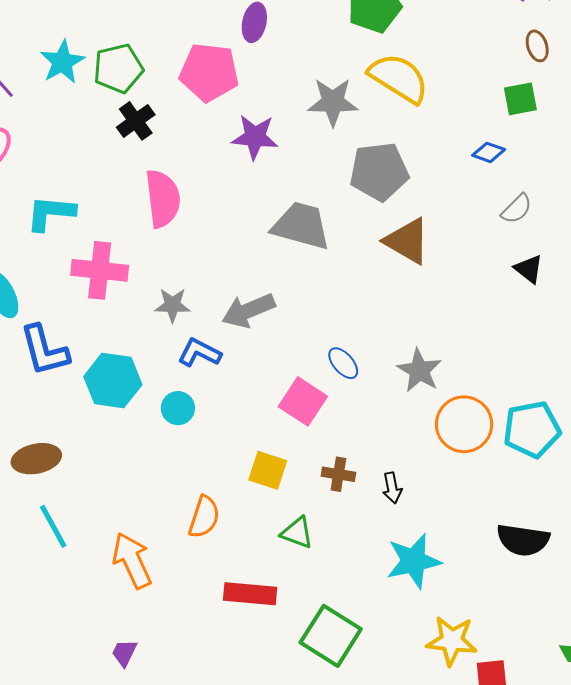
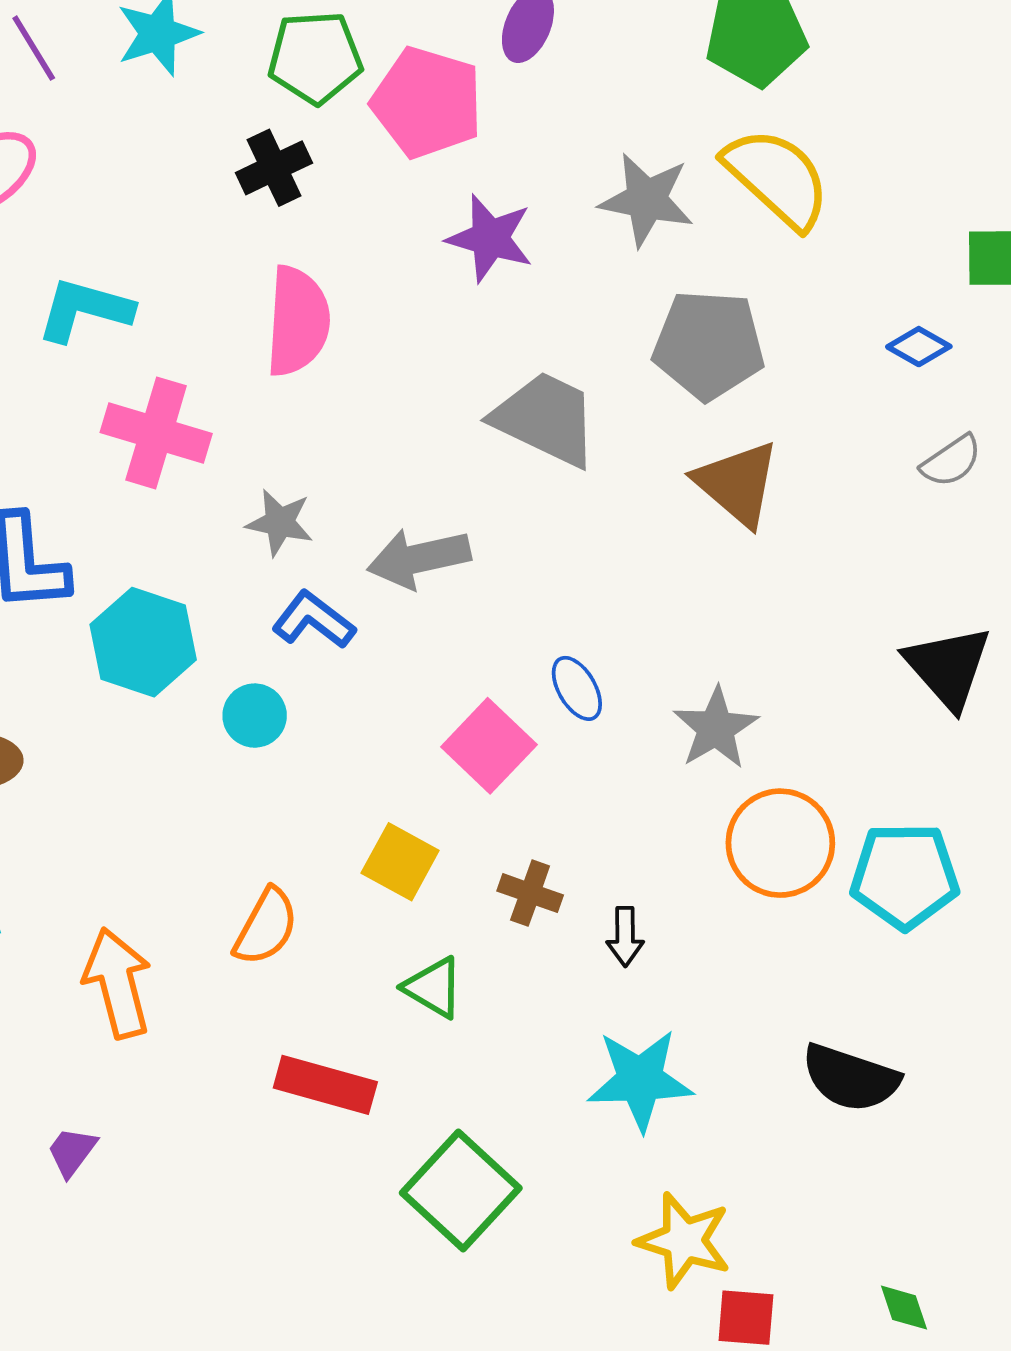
green pentagon: (118, 68) -> (315, 57), moved
black triangle: (529, 269) -> (948, 667), moved, size x1.6

